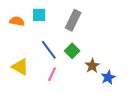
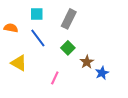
orange semicircle: (17, 21) -> (11, 28), moved
blue line: (49, 50) -> (38, 38), moved
pink line: (52, 74) -> (55, 78), moved

